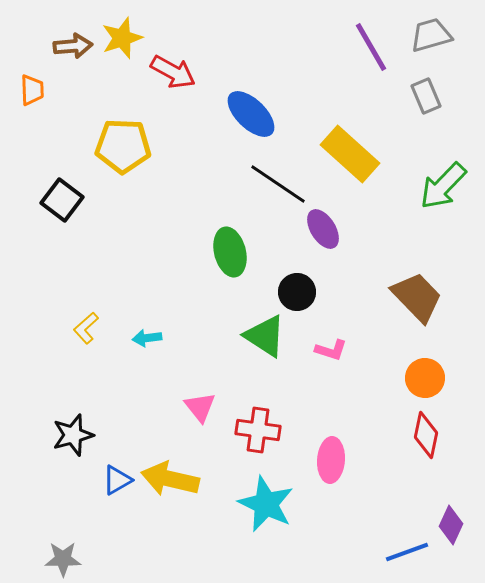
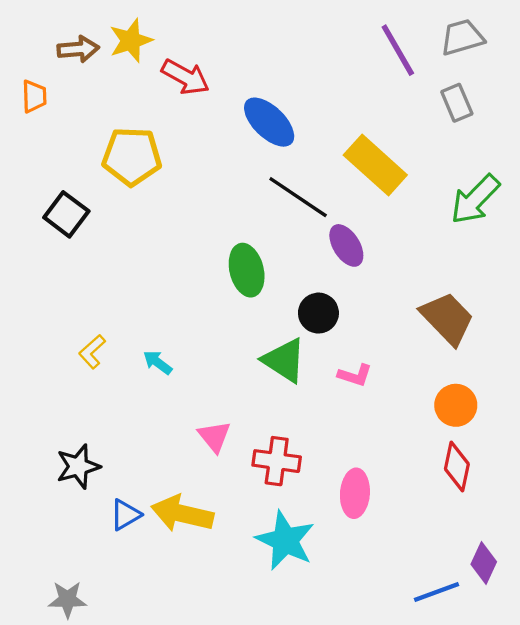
cyan arrow: (147, 338) -> (158, 362), turned 44

